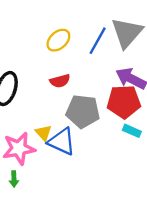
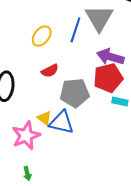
green arrow: (14, 179) -> (27, 174), moved

